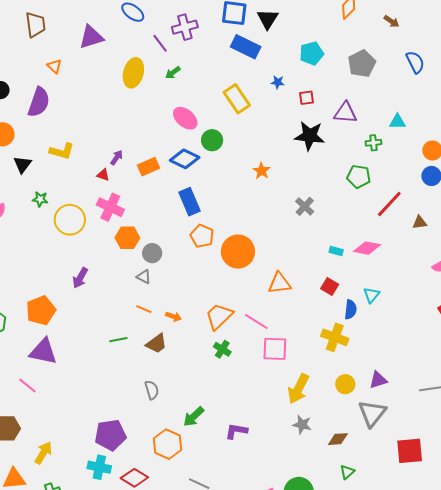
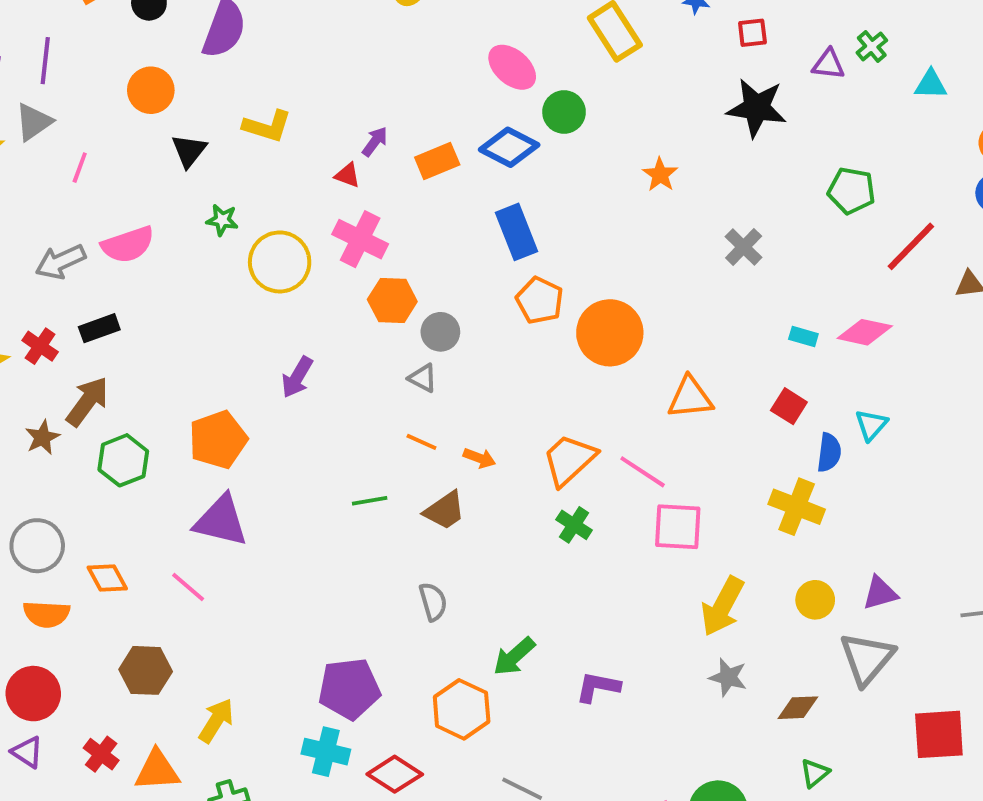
purple triangle: (345, 113) -> (828, 64), size x0.7
green cross: (373, 143) -> (872, 46), moved, turned -35

